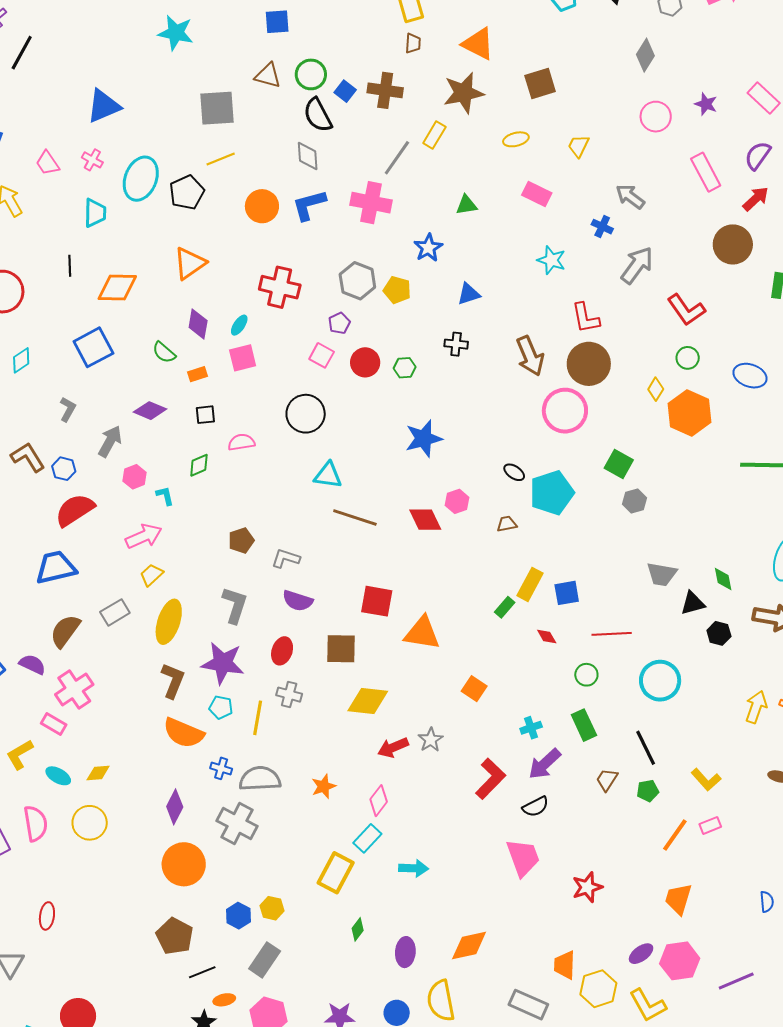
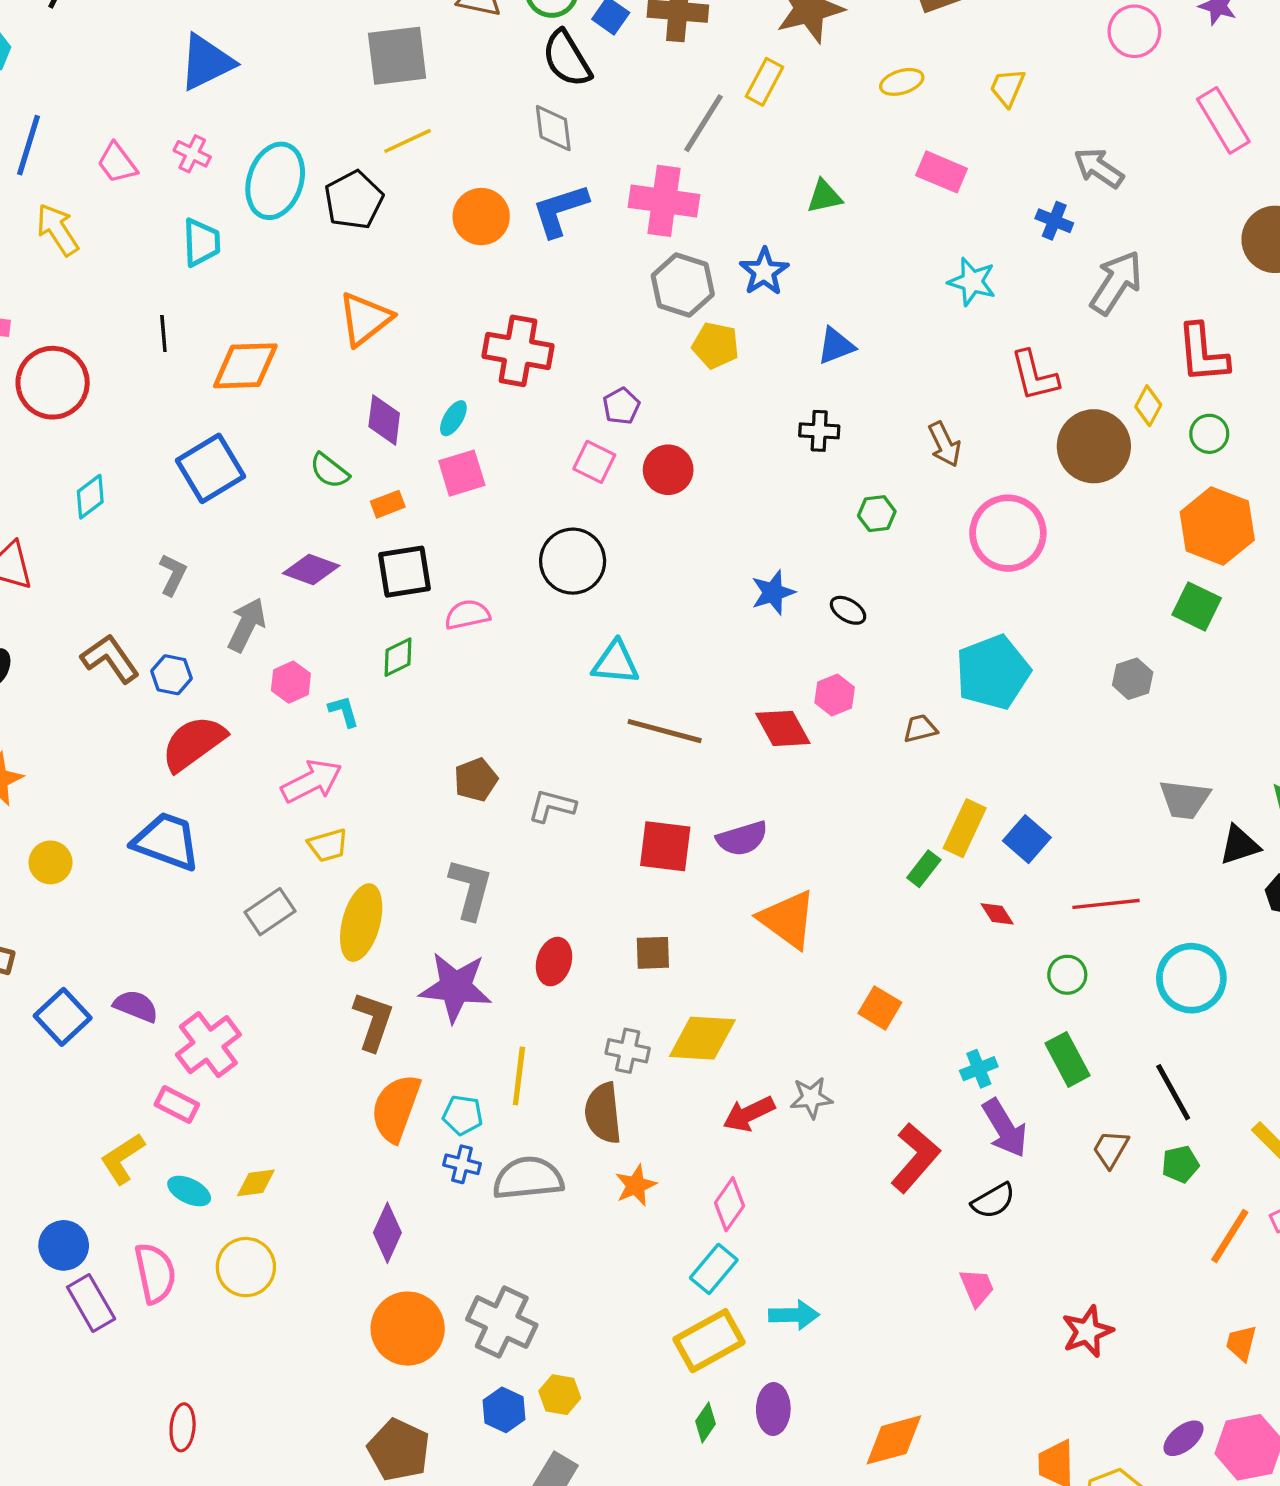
gray hexagon: (357, 281) -> (683, 285), moved
red L-shape: (686, 310) -> (1203, 353), turned 33
brown arrow: (530, 356) -> (945, 444), size x0.7
brown circle: (589, 364) -> (1094, 446), moved
green hexagon: (405, 368) -> (877, 514), moved
yellow diamond: (656, 389) -> (1148, 406), moved
black square: (205, 415) -> (404, 572), size x1.6
blue star: (424, 439) -> (773, 592), size x0.7
green square: (619, 464) -> (1197, 606), moved
black ellipse: (514, 472) -> (848, 610), moved
blue trapezoid: (56, 567) -> (167, 841), turned 36
yellow trapezoid: (151, 575) -> (328, 845), turned -150
blue square: (567, 593) -> (1027, 839), turned -36
purple semicircle: (298, 601) -> (742, 838), moved, turned -32
red square: (377, 601) -> (665, 846), moved
brown semicircle: (65, 631) -> (603, 1113), moved, turned -39
orange triangle: (422, 633) -> (788, 919), turned 30
brown square: (341, 649) -> (653, 953), size x0.7
gray cross: (289, 695) -> (628, 1051), moved
cyan pentagon: (221, 707) -> (463, 1115), moved
orange semicircle: (184, 733) -> (396, 1108), turned 90
gray star: (431, 740) -> (811, 1098), turned 30
purple arrow: (545, 764) -> (1005, 1128), turned -75
gray cross: (237, 823) -> (502, 1322), moved
pink trapezoid: (523, 858) -> (977, 1287), size x0.6
yellow rectangle: (336, 873) -> (709, 1341), moved, turned 36
orange trapezoid: (678, 899) -> (1241, 1343), size x0.7
purple ellipse: (405, 952) -> (773, 1409), moved

